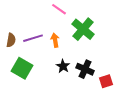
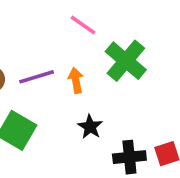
black cross: (85, 69) -> (129, 157), moved, turned -30

